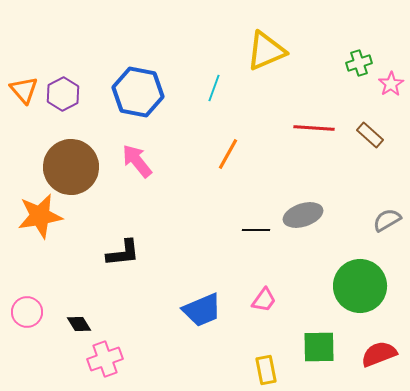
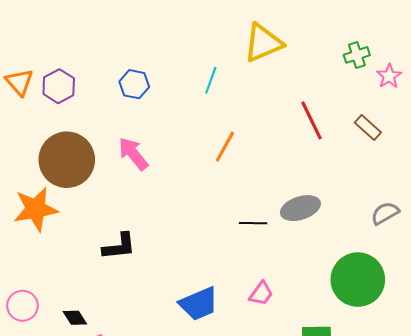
blue hexagon: (138, 92) -> (134, 84), size x0.6
red line: (314, 128) -> (311, 120), turned 60

